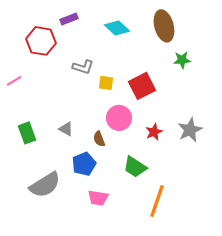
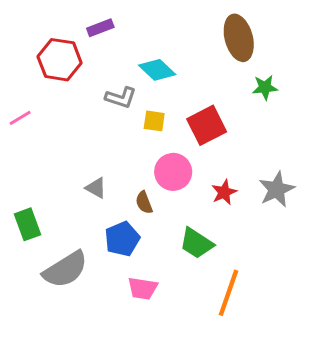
cyan diamond: (117, 28) -> (157, 70), moved
green rectangle: (27, 133) -> (27, 224), moved

